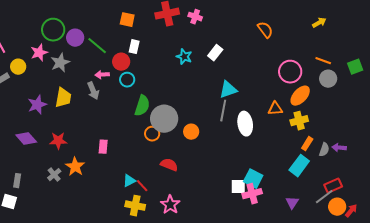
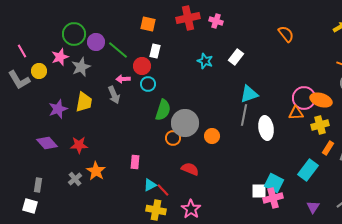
pink circle: (290, 72) -> (304, 98), moved
orange ellipse: (300, 96) -> (321, 100), turned 65
pink rectangle: (103, 147) -> (135, 162), moved
cyan rectangle: (299, 166) -> (308, 170), moved

